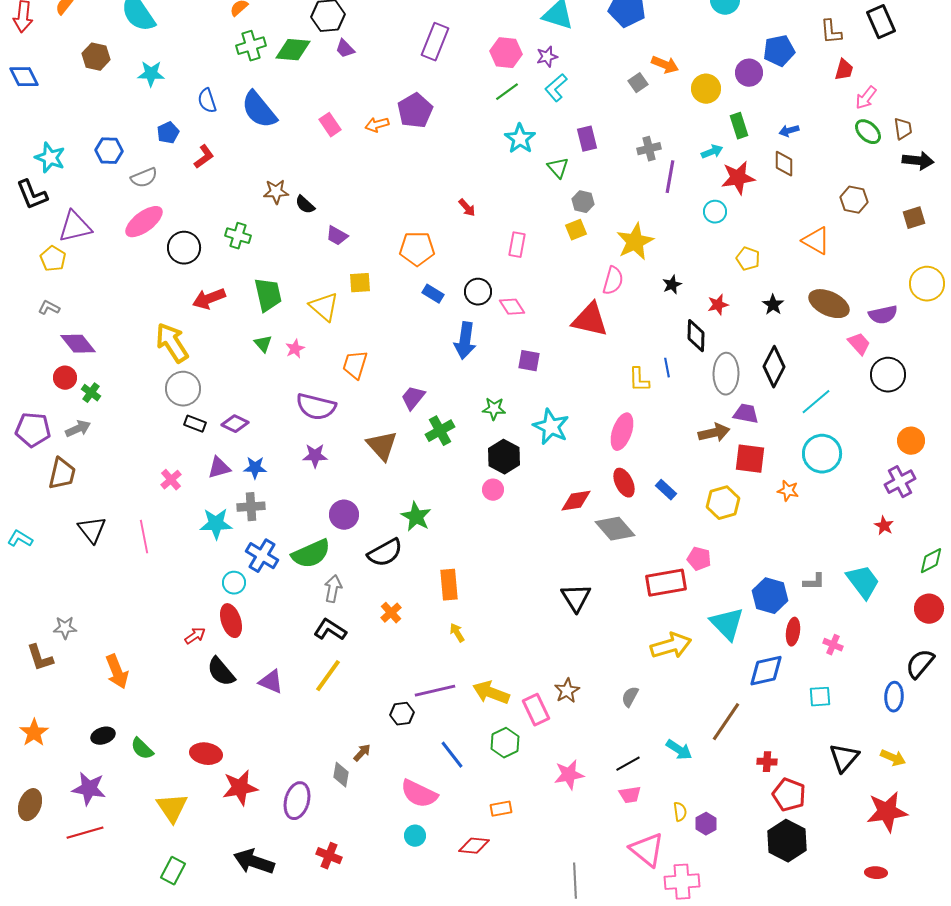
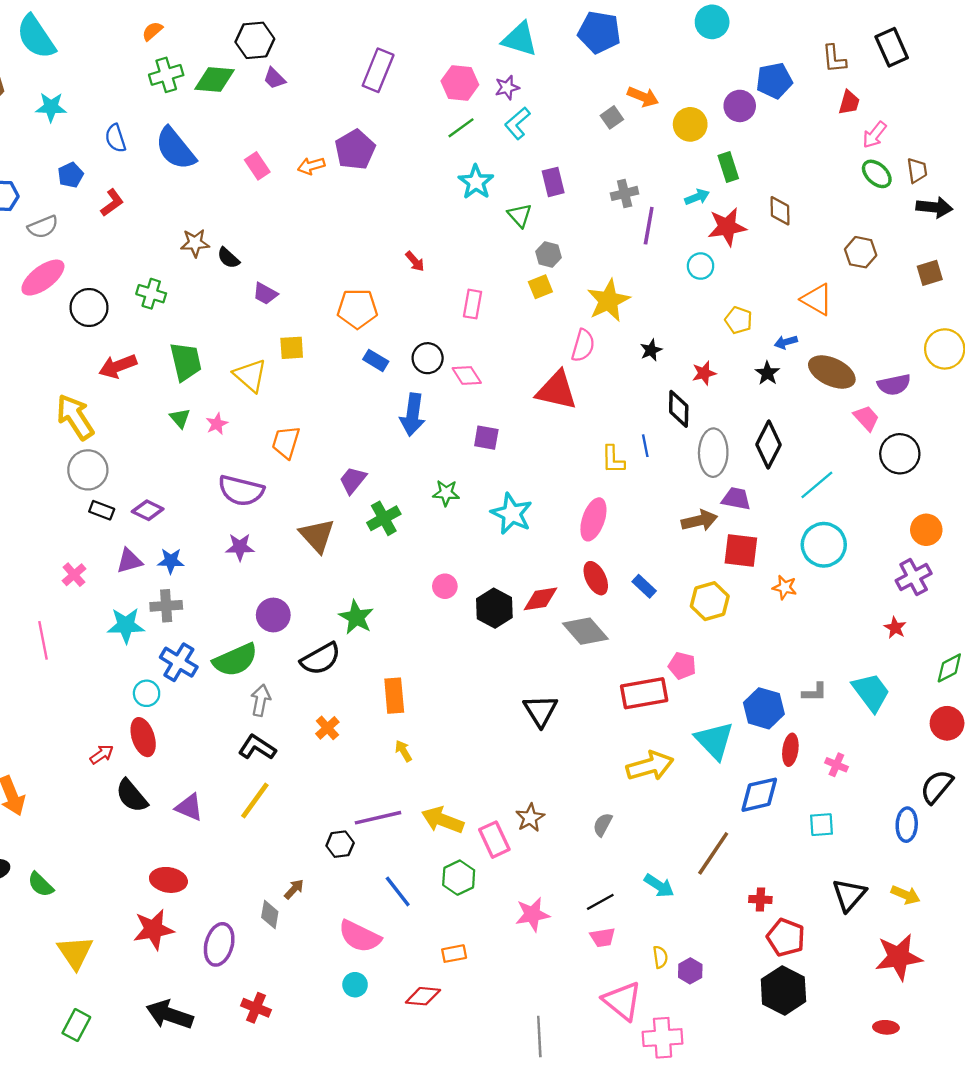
blue arrow: (789, 131) -> (786, 342), moved
black hexagon: (504, 457) -> (494, 608), moved
red ellipse: (206, 754) -> (168, 880), moved

